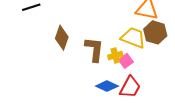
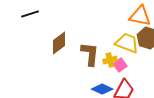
brown diamond: (62, 38) -> (59, 43), turned 35

